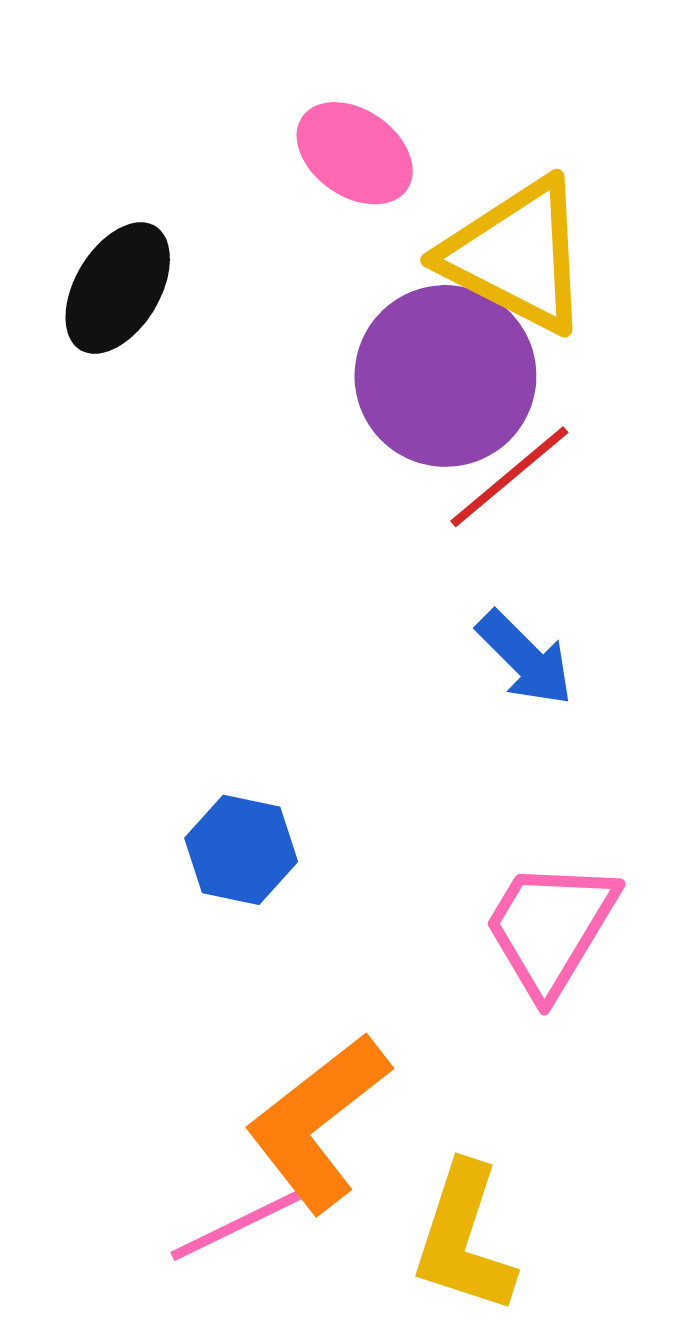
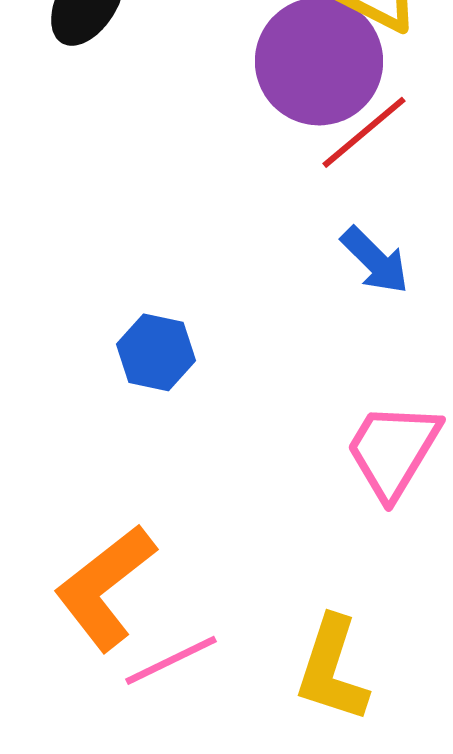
blue hexagon: (241, 850) -> (156, 352), moved
orange L-shape: (318, 1122) -> (105, 587), moved

